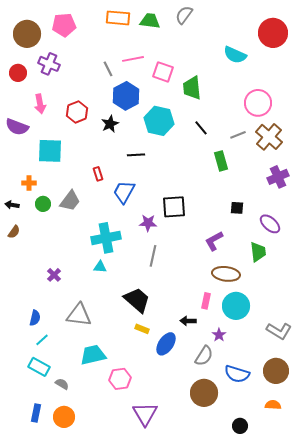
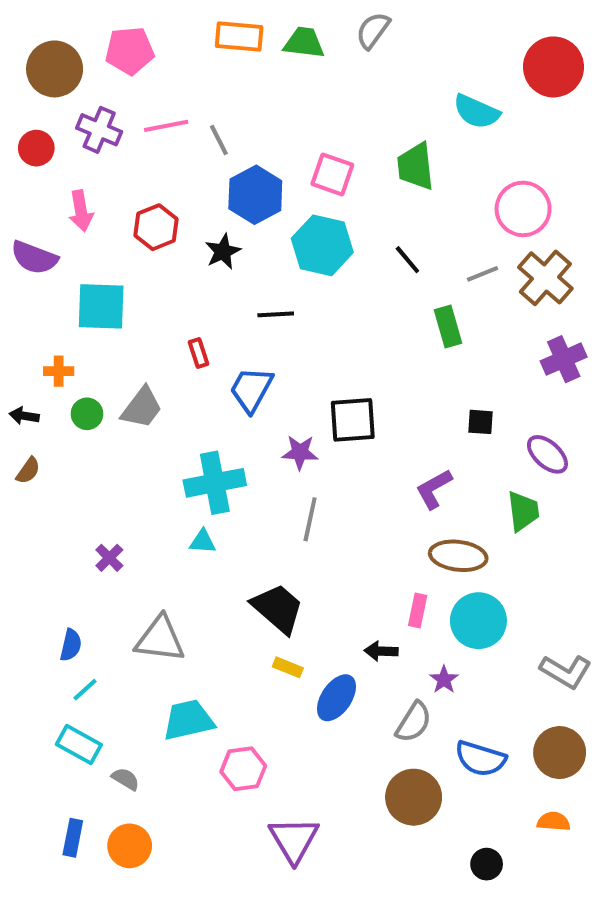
pink line: (133, 59) -> (166, 126), moved
pink square: (163, 72) -> (332, 174), moved
green trapezoid: (192, 88) -> (416, 166), moved

